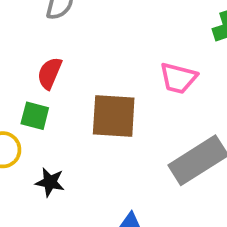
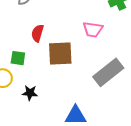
red semicircle: (50, 73) -> (37, 33), moved

